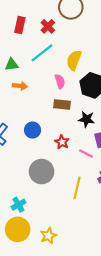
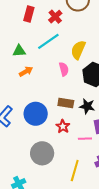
orange arrow: (20, 86) -> (26, 71), turned -40
brown rectangle: (62, 105) -> (66, 103), moved
blue circle: (33, 130) -> (36, 114), size x1.5
pink line: (86, 154) -> (85, 139), turned -32

